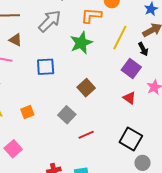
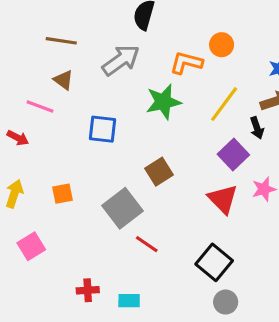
red triangle: (129, 98) -> (223, 199), size x1.5
gray square: (67, 115) -> (122, 208), size x1.4
red line: (86, 135) -> (147, 244), turned 49

